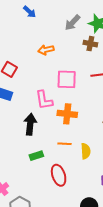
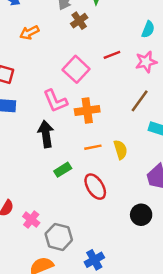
brown cross: (90, 44) -> (79, 21), moved, turned -32
orange arrow: (46, 50) -> (29, 33), moved
pink square: (67, 79) -> (76, 69), turned -35

